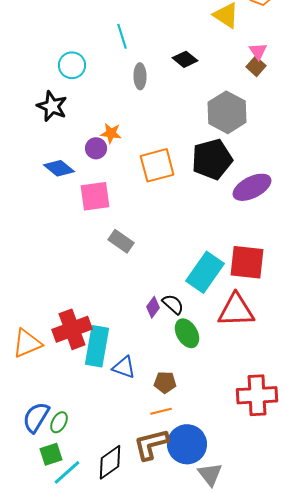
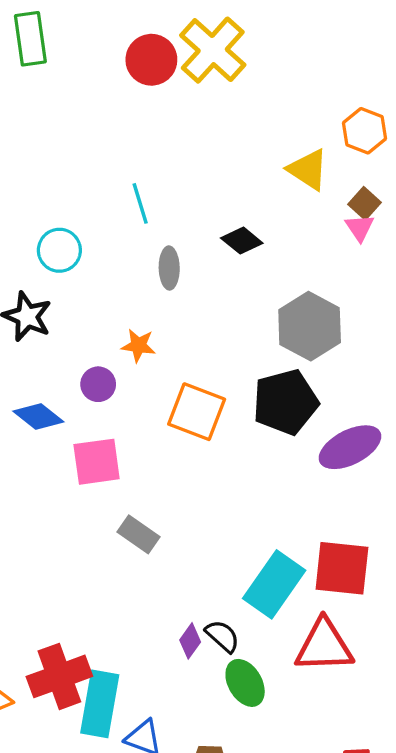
brown square: (256, 66) -> (365, 203), moved
orange star: (111, 133) -> (138, 345), moved
orange square: (157, 165) -> (197, 412), turned 36

